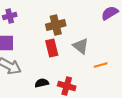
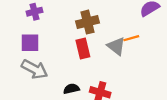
orange line: (101, 65) -> (131, 38), moved

